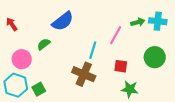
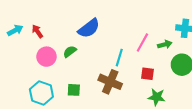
green arrow: (138, 22) -> (165, 44), moved
pink circle: (22, 59) -> (46, 57), moved
green square: (39, 89) -> (74, 90), moved, turned 32

